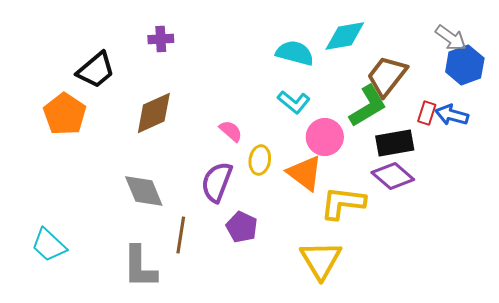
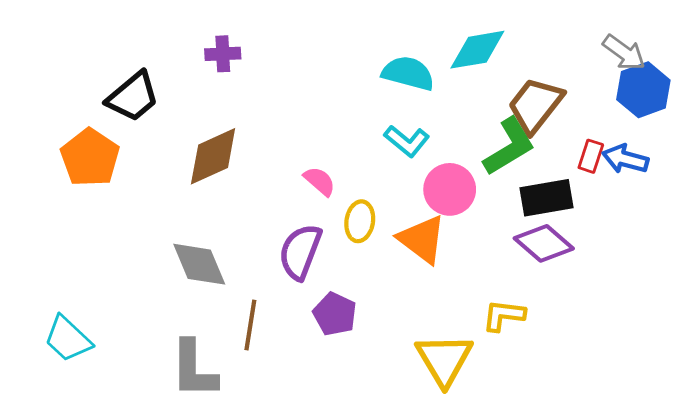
yellow L-shape: (343, 203) -> (504, 315), moved, size x0.7

